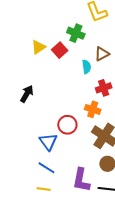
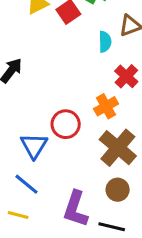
red cross: (104, 88) -> (126, 76), turned -35
orange cross: (93, 109) -> (106, 106), turned 35

